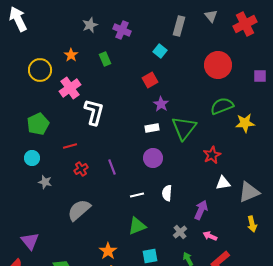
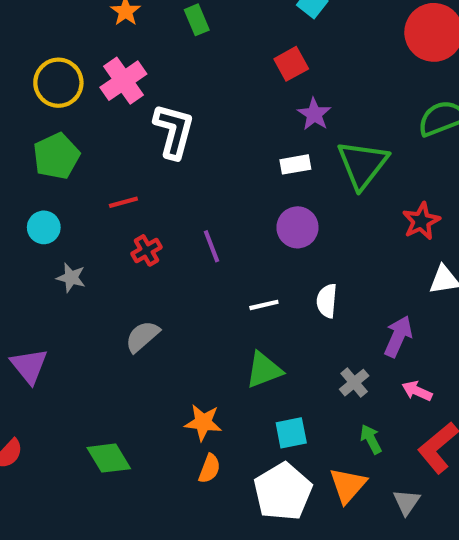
yellow circle: (40, 70) -> (58, 83), moved
gray semicircle: (79, 210) -> (142, 336), size x0.7
purple triangle: (30, 241) -> (29, 366), moved
orange star: (108, 251) -> (203, 422), turned -30

